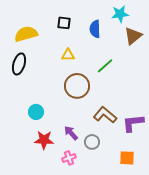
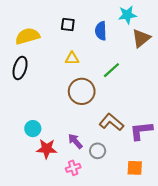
cyan circle: (36, 112) -> (33, 129), moved

